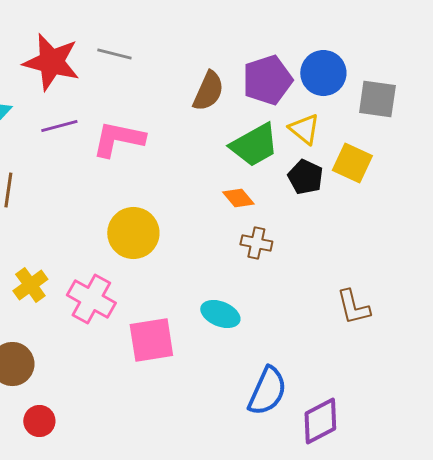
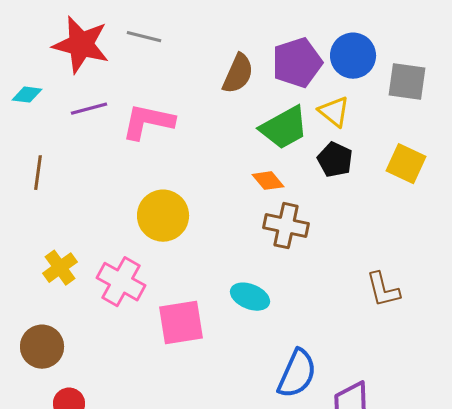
yellow square: (352, 163) -> (406, 164), moved
brown cross: (256, 243) -> (286, 226), size x1.4

